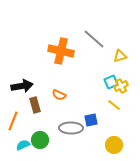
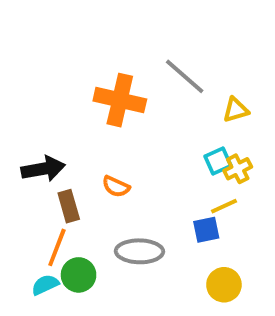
yellow line: (114, 105) -> (224, 206), turned -64
blue square: (91, 120) -> (206, 230), moved
orange line: (13, 121) -> (57, 247), moved

